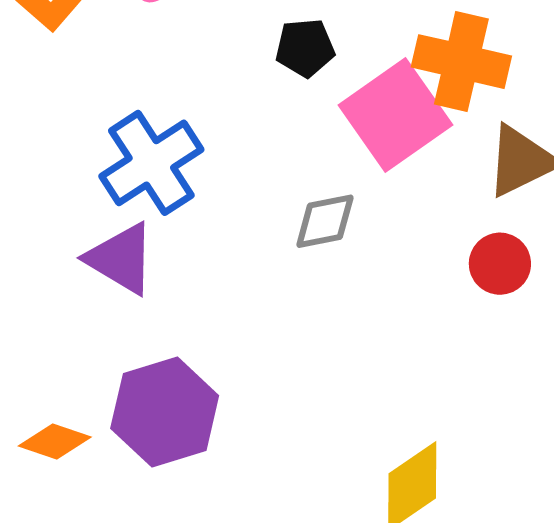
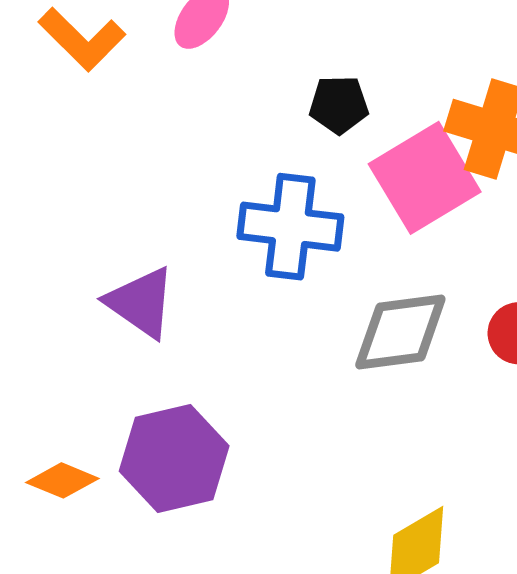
blue cross: (151, 163) -> (290, 227), moved, turned 36
gray diamond: (325, 221) -> (400, 332), moved, size x1.5

